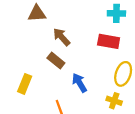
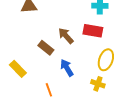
brown arrow: (62, 37) -> (66, 36), moved
yellow rectangle: (25, 84) -> (18, 69), turned -66

